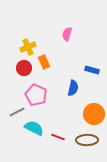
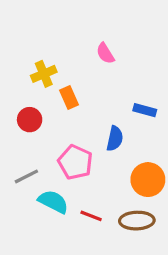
pink semicircle: (67, 34) -> (105, 53), turned -48
red circle: (24, 68) -> (30, 120), moved
pink pentagon: (36, 95) -> (75, 162), moved

